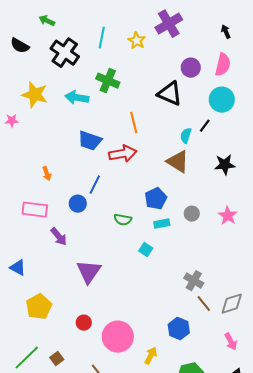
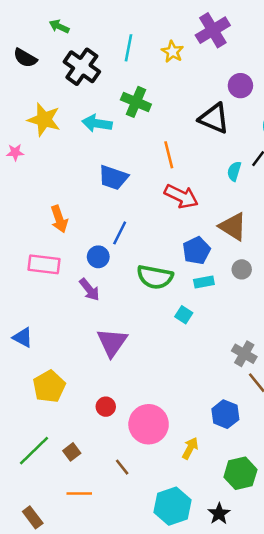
red arrow: (123, 154) -> (181, 196), moved, turned 36
brown triangle: (178, 162) -> (233, 227), moved
orange arrow: (47, 174) -> (59, 219), size x1.5
green semicircle: (123, 220) -> (155, 277), size x1.6
purple arrow: (59, 237) -> (89, 290), moved

